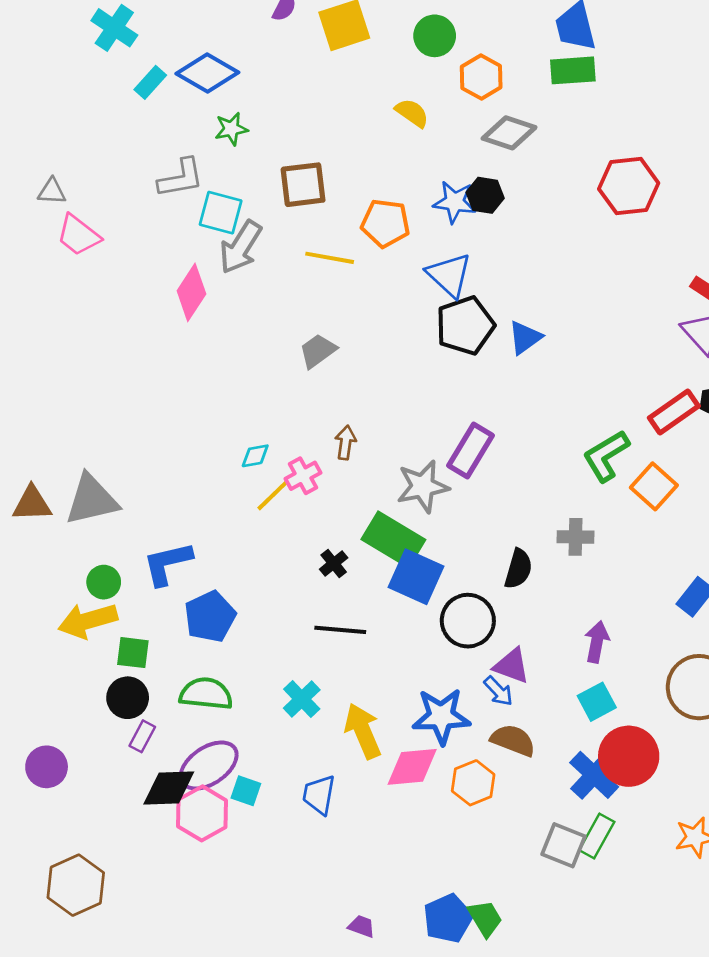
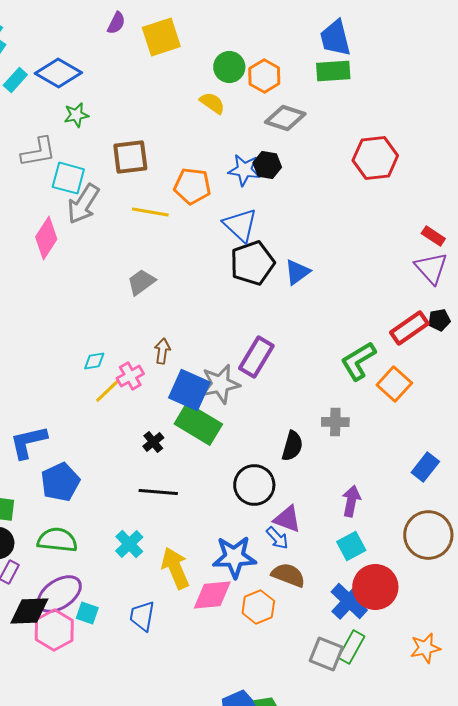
green circle: (435, 36) -> (229, 67), moved
blue square: (416, 577) -> (189, 390), moved

